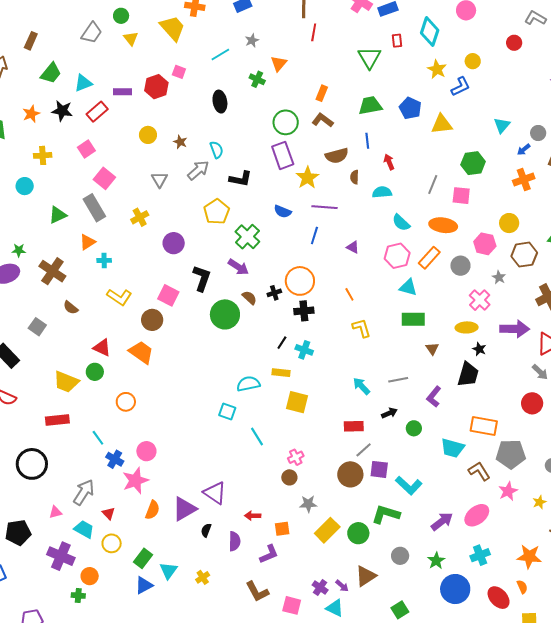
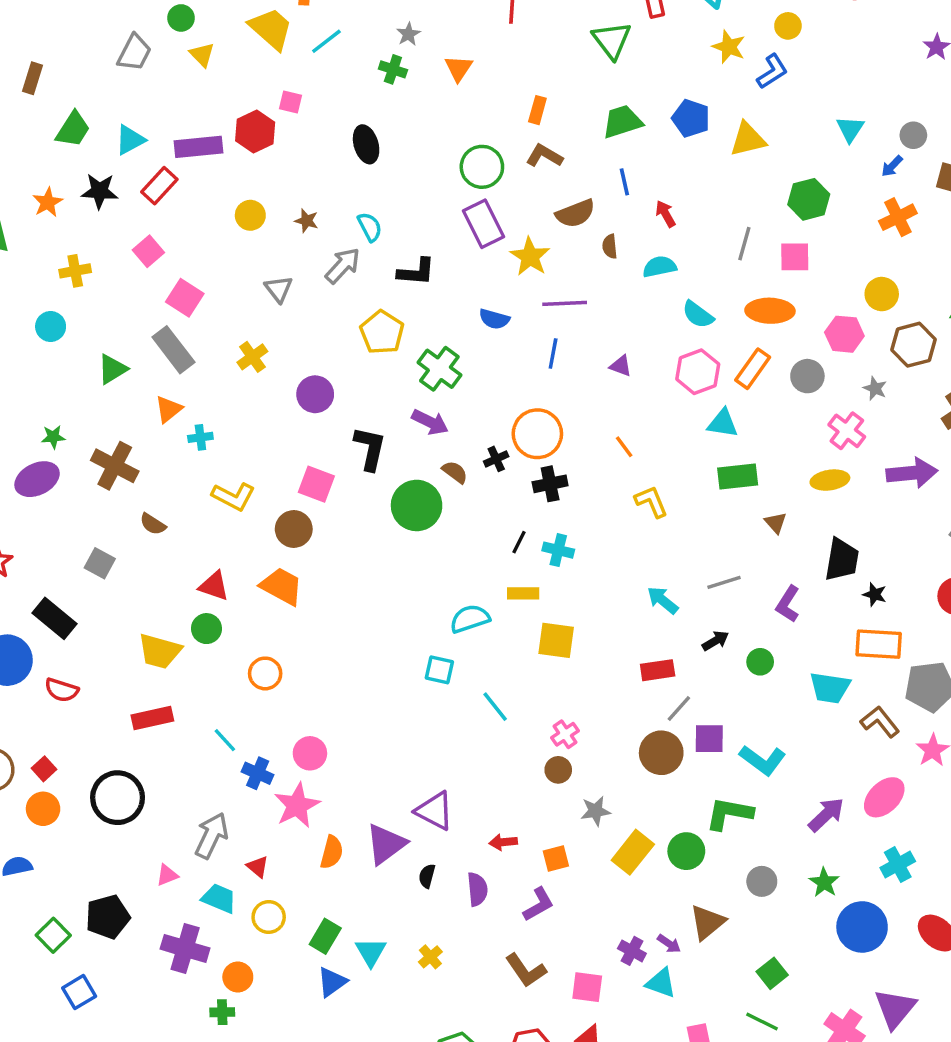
cyan line: (220, 54) -> (326, 41), moved
green cross: (257, 79) -> (393, 69), moved
purple rectangle: (123, 92) -> (199, 147), size x1.5
black star: (479, 349) -> (875, 594), moved

